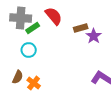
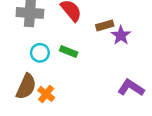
green rectangle: (33, 28) -> (69, 52), moved, turned 56
brown semicircle: (18, 77) -> (26, 86), size x1.5

